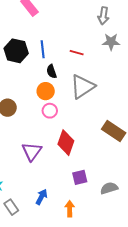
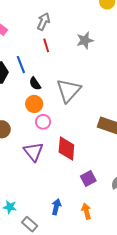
gray arrow: (103, 16) -> (44, 22), moved, turned -150
red line: (77, 53) -> (46, 45), moved, turned 72
purple triangle: (32, 151) -> (34, 152), moved

